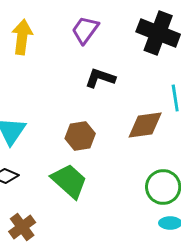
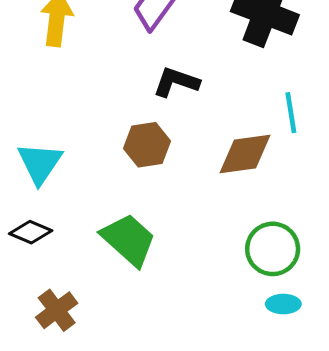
brown hexagon: (80, 136) -> (147, 145), moved

